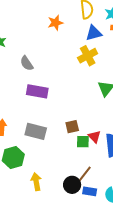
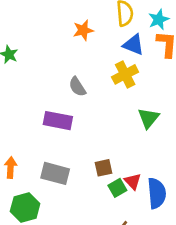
blue triangle: (94, 33) -> (133, 45), turned 36
gray semicircle: (27, 63) -> (77, 87), moved
green square: (83, 142) -> (117, 188), turned -32

